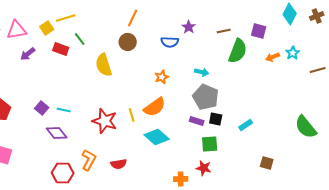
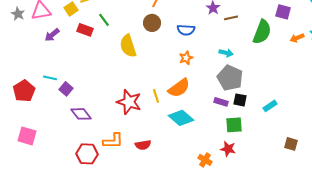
brown line: (224, 31) -> (231, 18), moved
blue semicircle: (170, 42) -> (186, 30), moved
cyan line: (64, 110) -> (50, 78), moved
orange L-shape: (89, 160) -> (113, 141), turned 60
orange cross: (181, 179) -> (205, 160), turned 32

